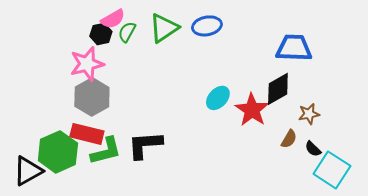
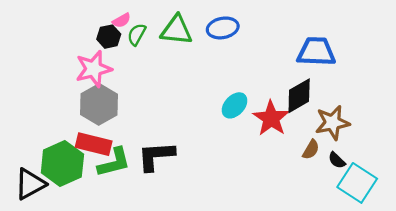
pink semicircle: (113, 19) -> (122, 20), size x0.7
green triangle: (164, 28) -> (176, 30), turned 40
brown star: (309, 114) -> (332, 123), size x1.5

